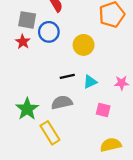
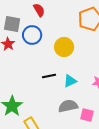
gray semicircle: (62, 102) -> (68, 106), moved
pink square: (103, 110) -> (87, 115), moved

